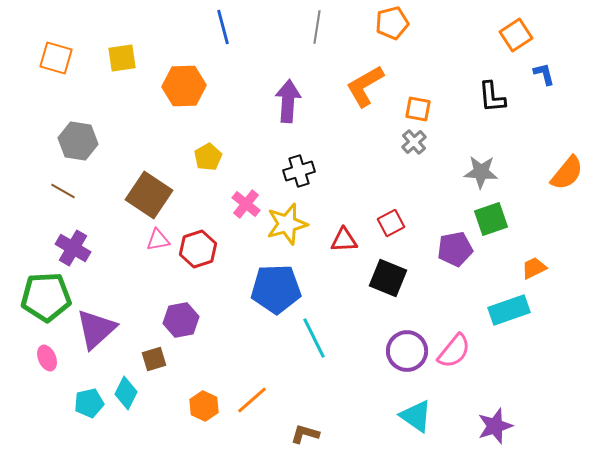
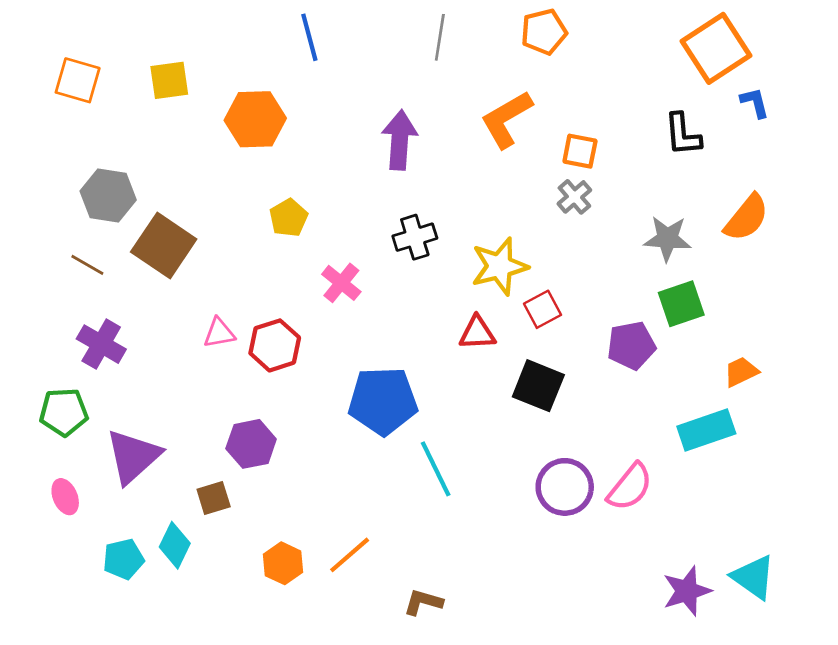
orange square: (516, 35) -> (716, 48), size x1.5
orange semicircle: (567, 173) -> (746, 218), moved
brown square: (149, 195) -> (164, 245), moved
yellow star: (287, 224) -> (499, 266), moved
green pentagon: (46, 297) -> (64, 412), size x0.7
cyan triangle: (416, 416) -> (753, 577), moved

